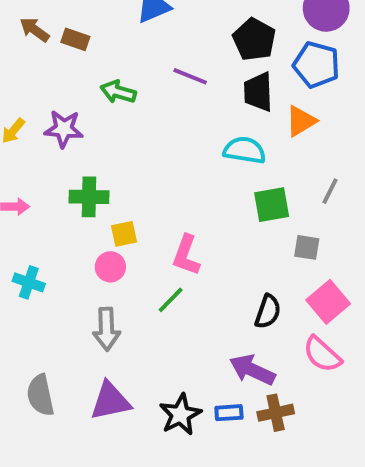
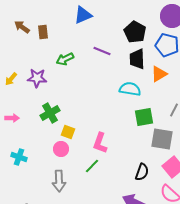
brown rectangle: (75, 39) -> (43, 32), turned 64
green arrow: (118, 92) -> (65, 59), turned -42
green cross: (89, 197) -> (50, 113), turned -30
yellow square: (124, 234) -> (68, 132), turned 32
gray square: (307, 247) -> (162, 139), size x1.6

